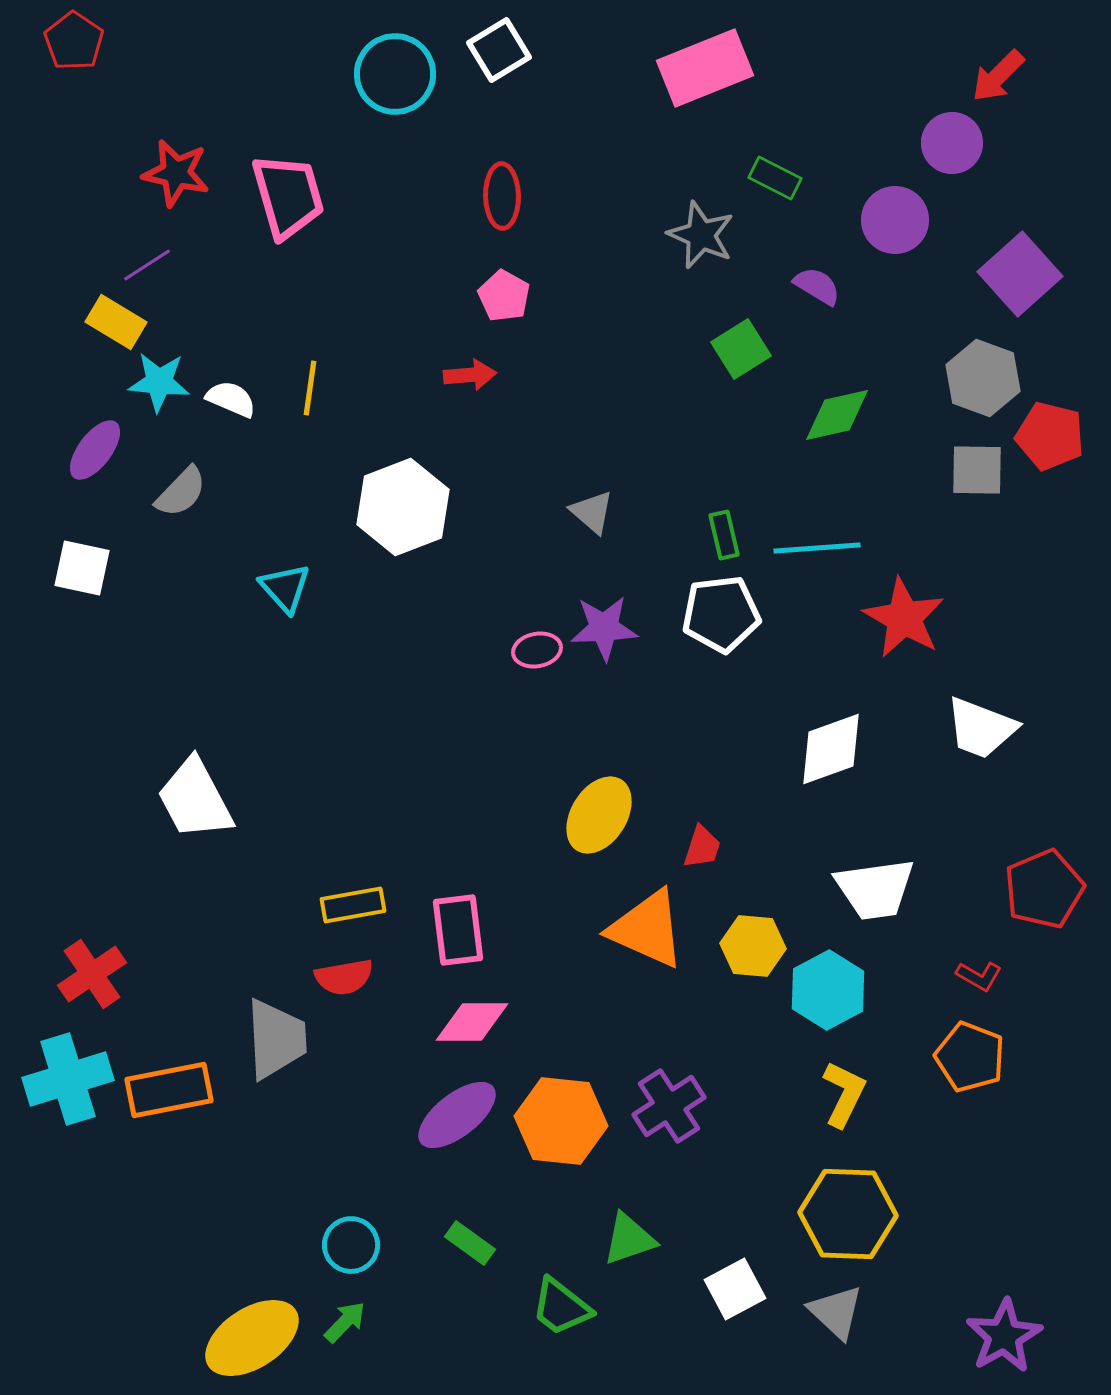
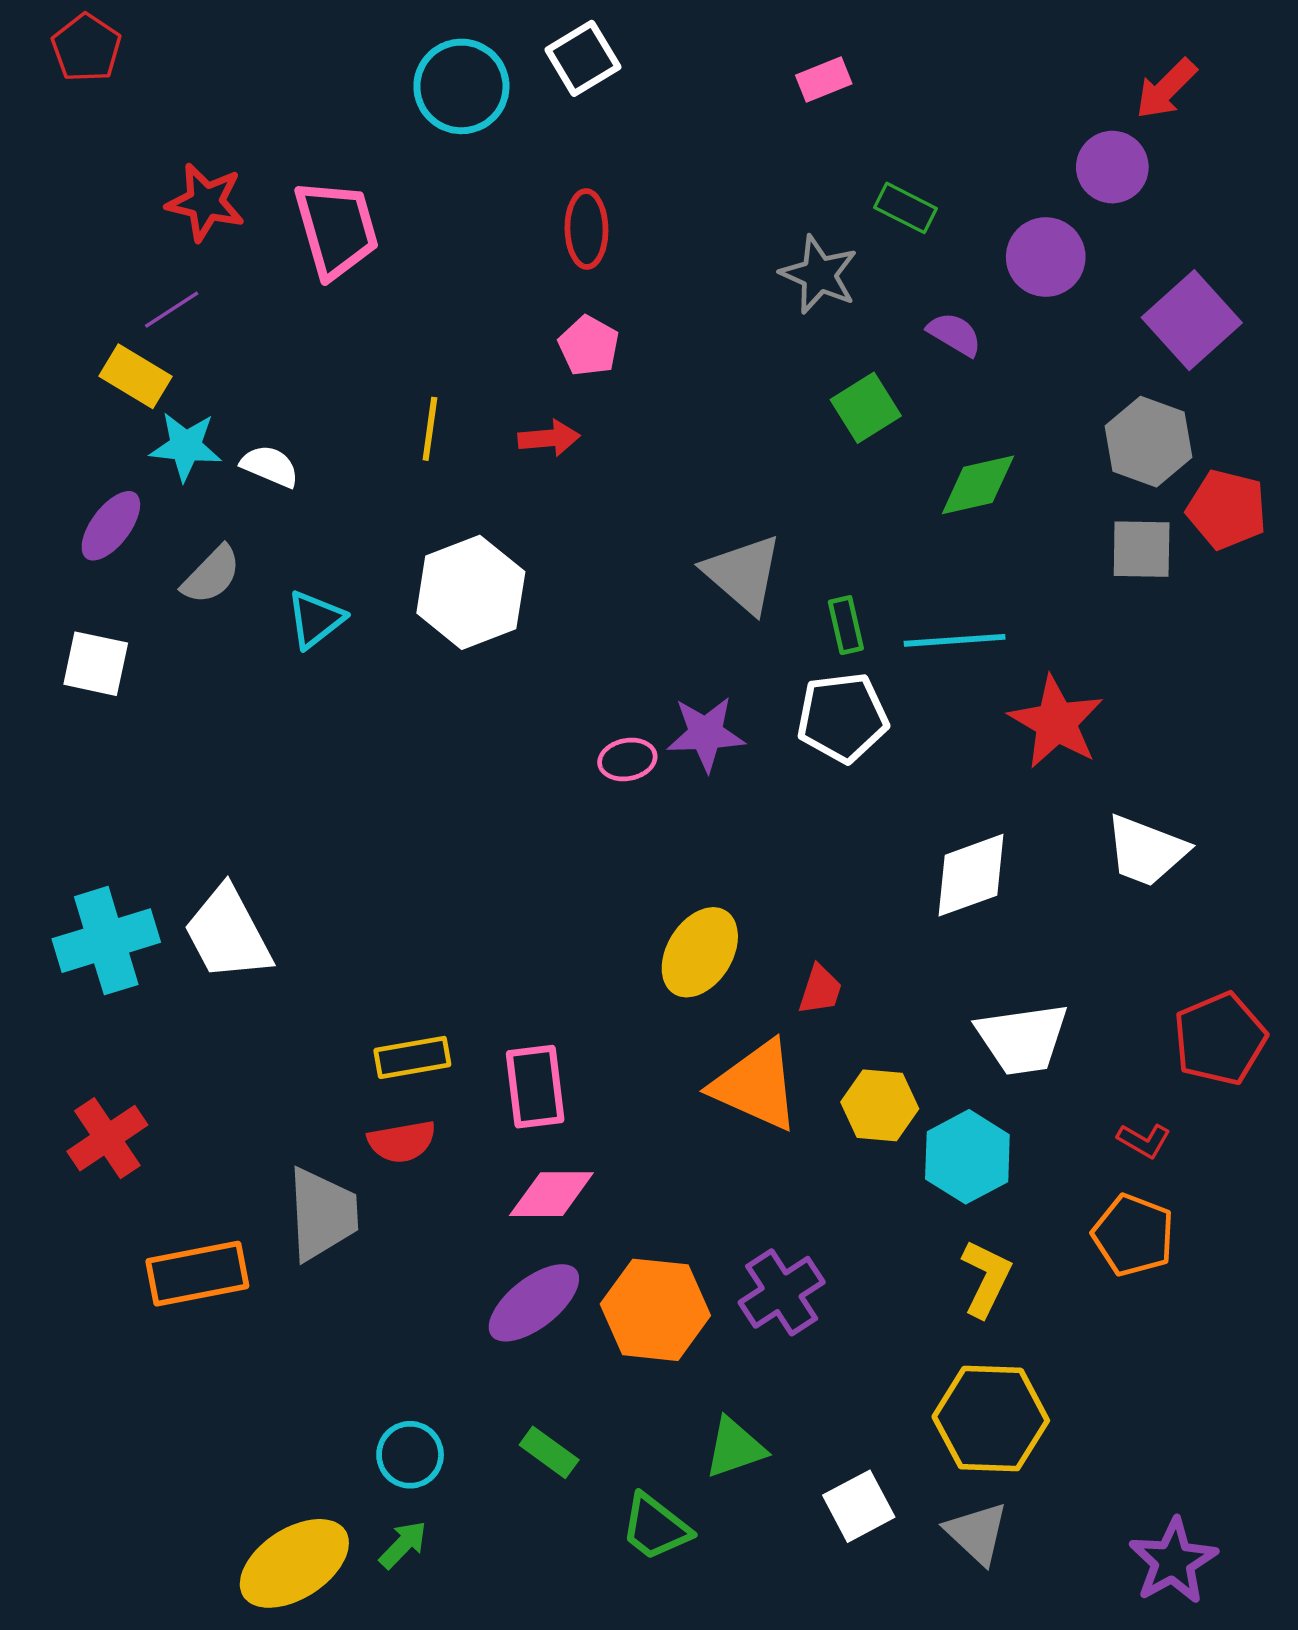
pink rectangle: (705, 68) -> (824, 79), size x0.5
yellow line: (310, 388) -> (430, 429), moved
gray triangle: (592, 512) -> (743, 574), moved, size x1.6
cyan triangle: (285, 588) -> (315, 619), moved, turned 34
cyan cross: (68, 1079) -> (106, 941), moved

